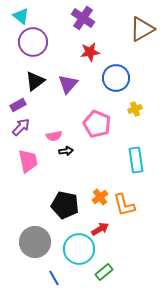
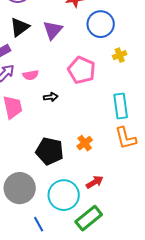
pink semicircle: (54, 136) -> (31, 75), moved
orange L-shape: (124, 205) -> (126, 138), moved
red arrow: (100, 229) -> (95, 182), moved
green rectangle: (104, 272) -> (89, 218), size x1.5

